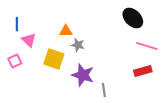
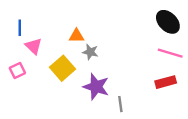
black ellipse: (133, 18) -> (168, 22), moved
yellow square: (54, 59) -> (63, 68), turned 30

